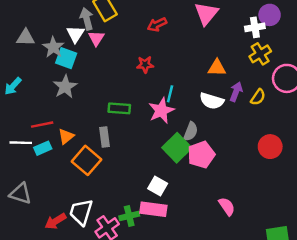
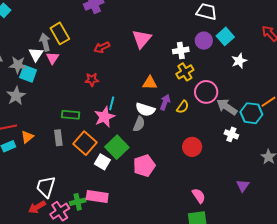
purple circle: (270, 15) -> (204, 41), moved
gray star: (53, 47) -> (18, 65), turned -30
gray star: (65, 87) -> (16, 96), moved
gray semicircle: (191, 132) -> (139, 124), moved
pink pentagon: (201, 155) -> (144, 166), moved
orange square: (86, 160) -> (85, 143), moved
white square: (158, 186) -> (102, 162), moved
pink semicircle: (227, 206) -> (199, 196), moved
white trapezoid: (81, 212) -> (46, 187), moved
red arrow: (55, 221) -> (37, 207), moved

